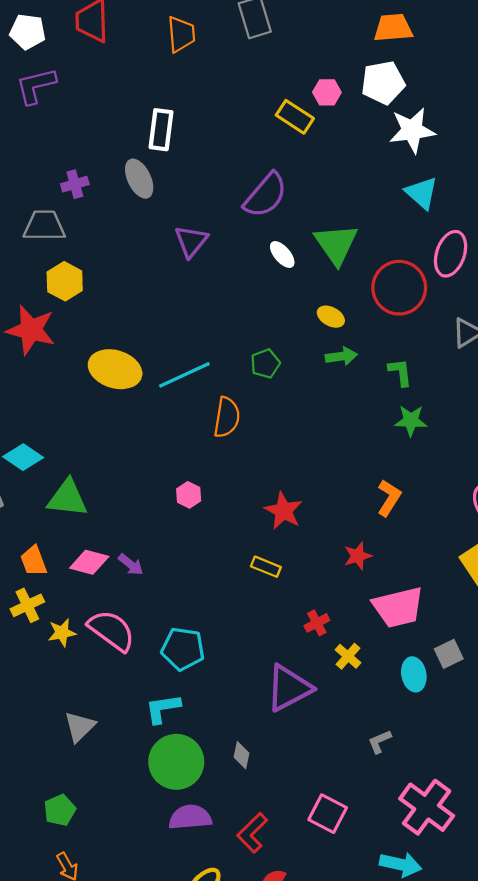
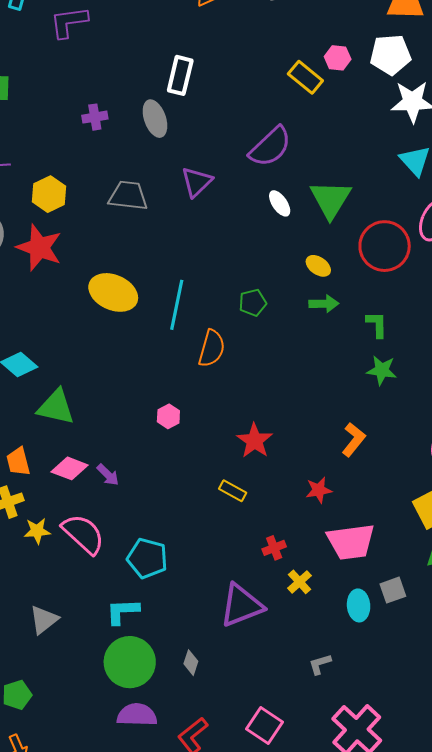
gray trapezoid: (44, 226) -> (128, 196), moved
yellow hexagon: (65, 281) -> (49, 194), moved
cyan line: (184, 375) -> (177, 305), turned -60

